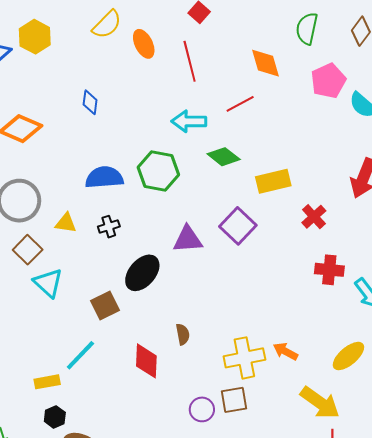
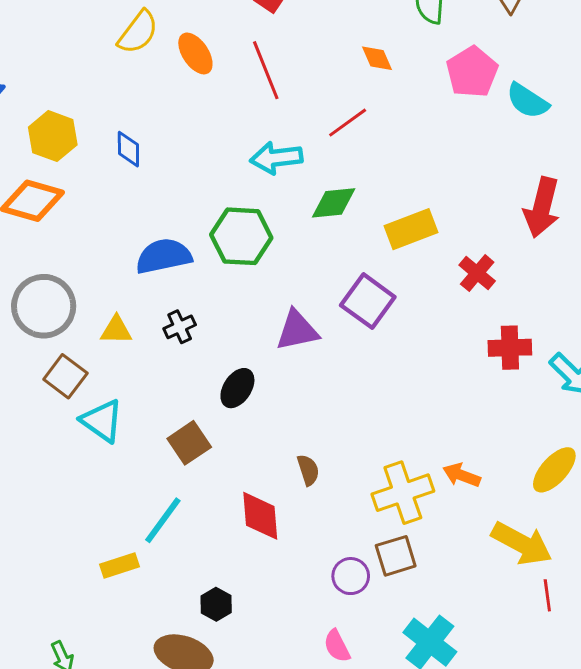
yellow hexagon: (35, 37) -> (53, 136), moved
orange diamond: (266, 63) -> (377, 58), size x0.7
green diamond: (224, 157) -> (334, 203), turned -36
black ellipse: (142, 273) -> (237, 388), size x0.7
black hexagon: (55, 417) -> (216, 604), moved

